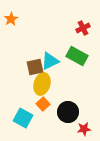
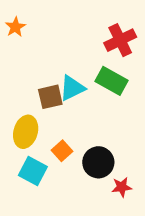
red cross: (83, 28) -> (120, 40), size x1.5
yellow ellipse: (42, 84) -> (26, 132), moved

